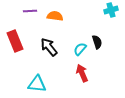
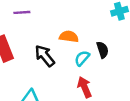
orange semicircle: (55, 16) -> (69, 37), moved

